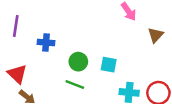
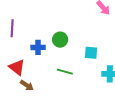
blue cross: (46, 42) -> (38, 47), moved
green circle: (78, 62) -> (60, 40), moved

